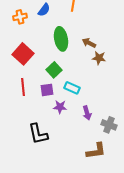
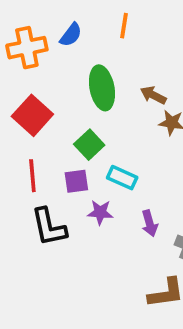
orange cross: (20, 17) -> (27, 48), size x1.5
black L-shape: (38, 134) -> (49, 227), moved

